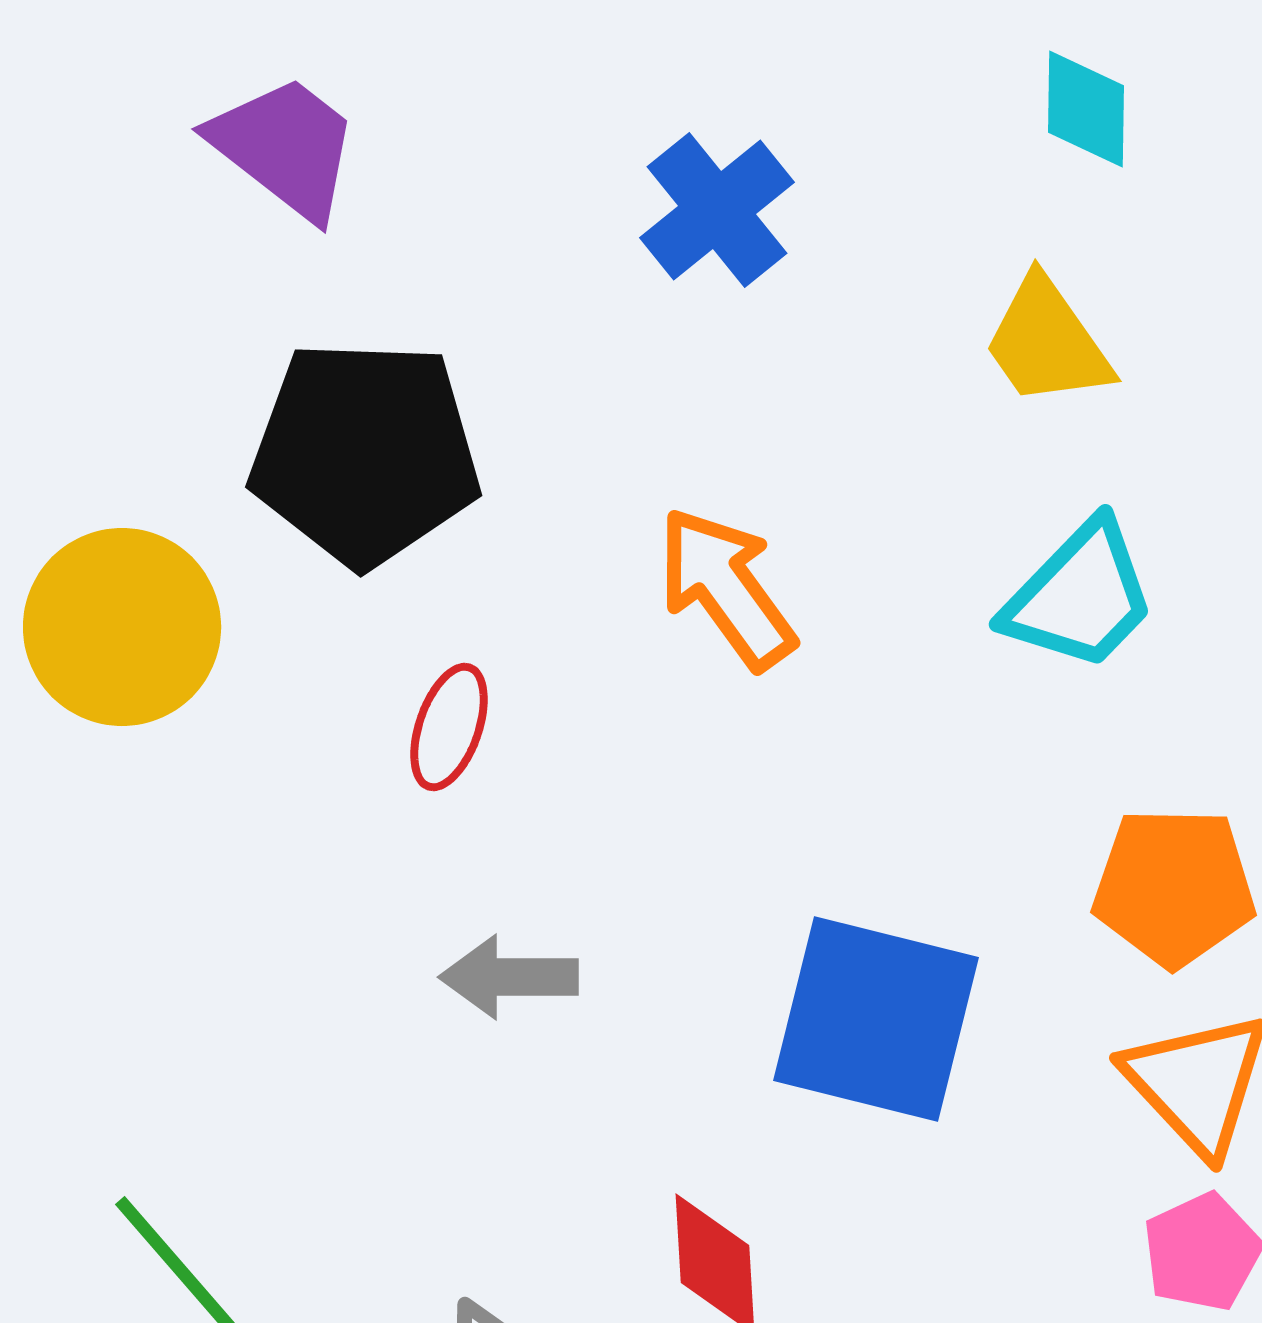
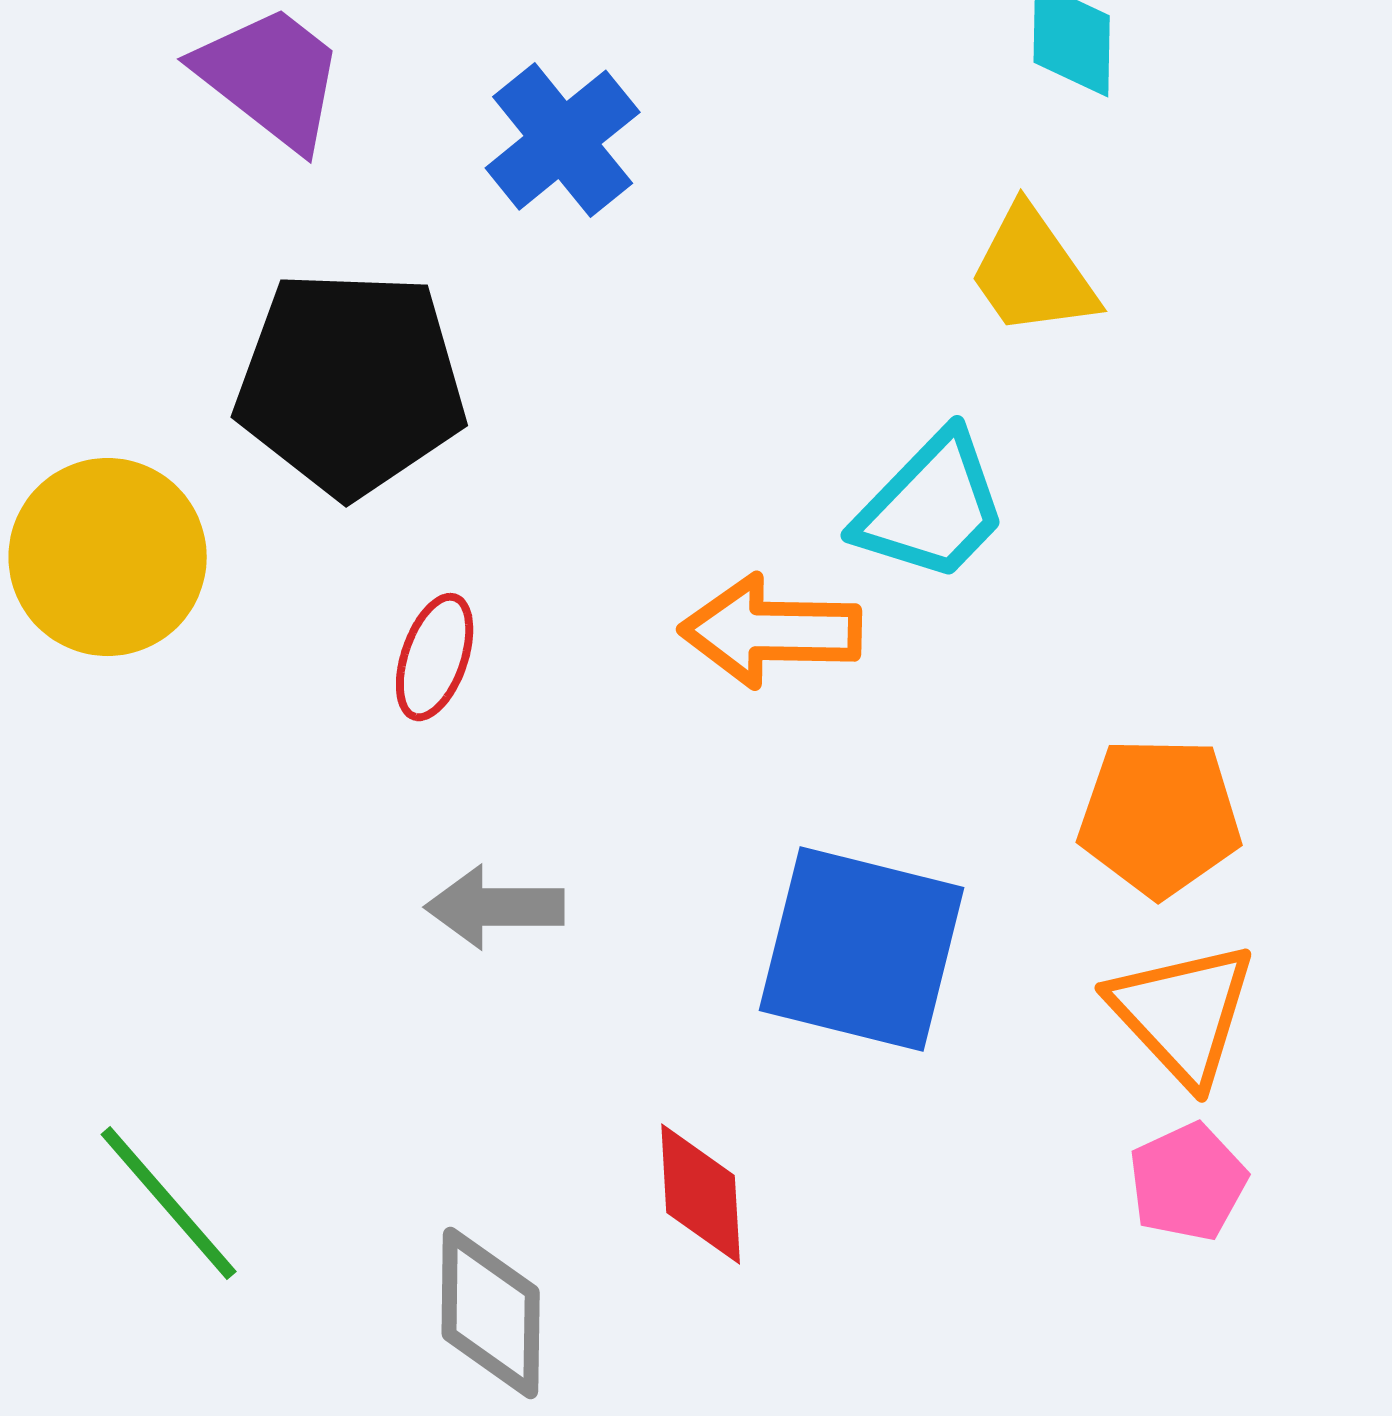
blue cross: (717, 210) -> (563, 140), moved
orange arrow: (726, 588) -> (771, 631), moved, turned -53
cyan trapezoid: (1080, 596) -> (932, 507), moved

